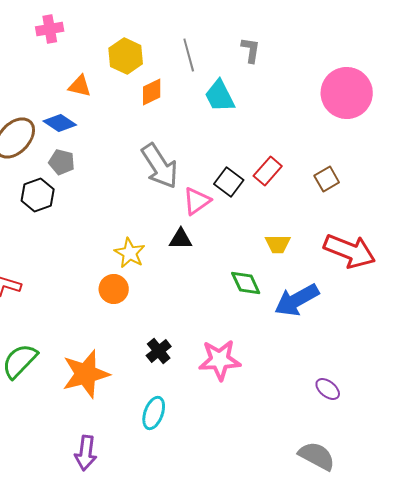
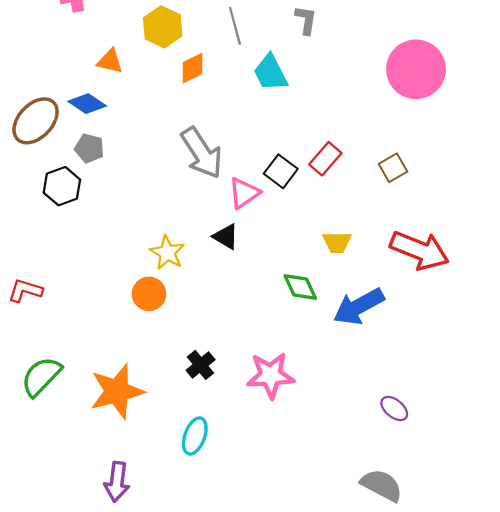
black triangle: (181, 239) -> (226, 237), turned 30

